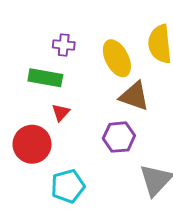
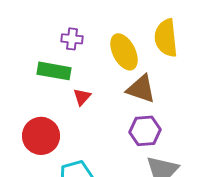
red triangle: (61, 112) -> (82, 97), moved
purple hexagon: (119, 137) -> (145, 131), moved

